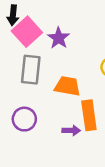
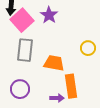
purple star: (59, 38) -> (49, 15), moved

